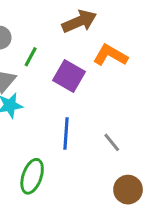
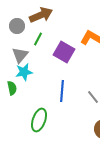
brown arrow: (79, 21) -> (41, 15), moved

